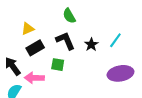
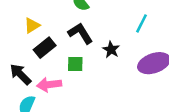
black star: (91, 45) -> (111, 50), moved

